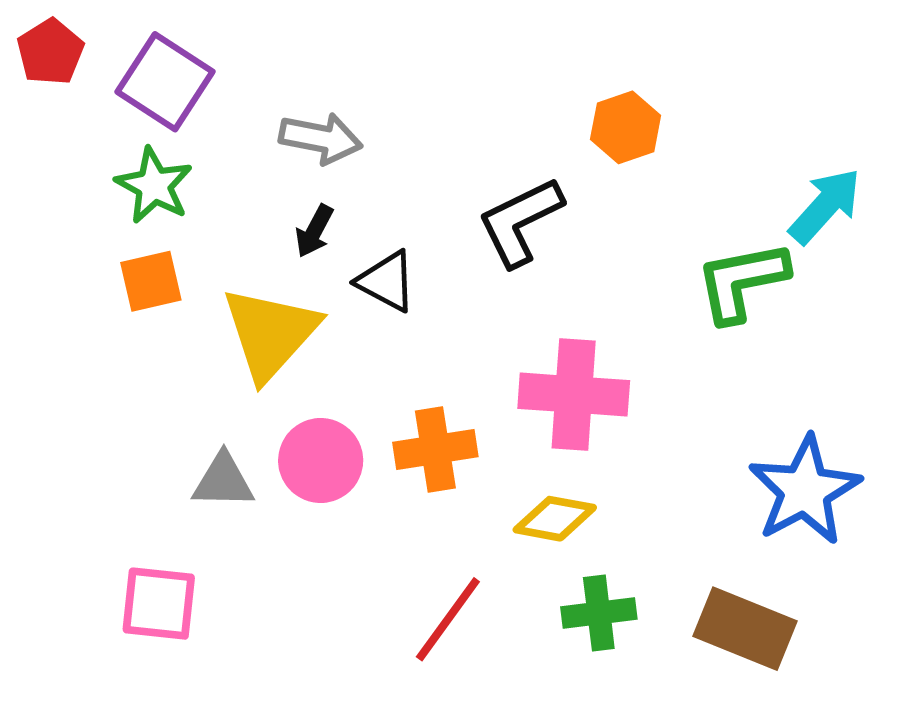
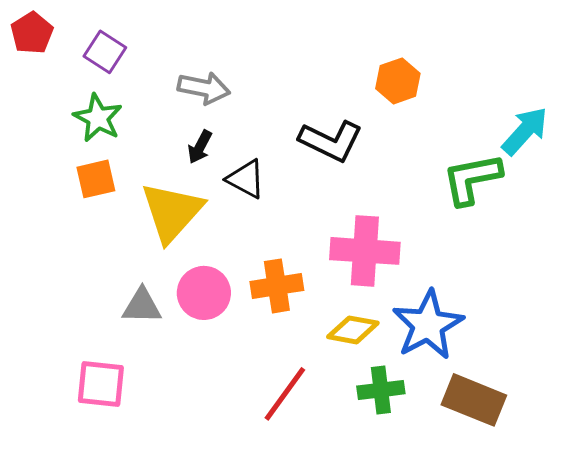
purple square: (165, 82) -> (105, 52), size x0.7
black L-shape: (520, 222) -> (331, 141), turned -128
blue star: (805, 490) -> (428, 325), moved

